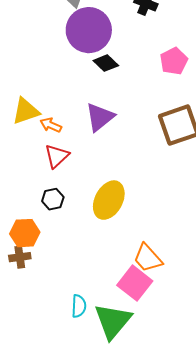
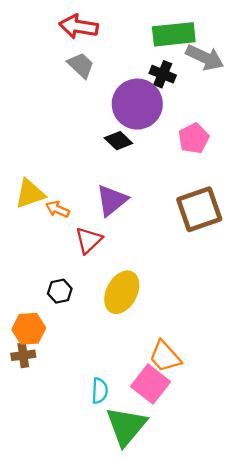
purple circle: (89, 30) -> (137, 104), moved
red triangle: (57, 156) -> (89, 240), moved
cyan semicircle: (79, 306) -> (100, 391), moved

